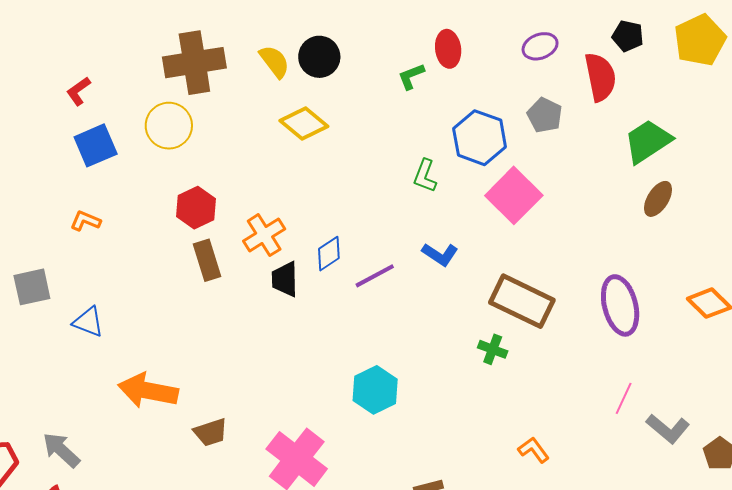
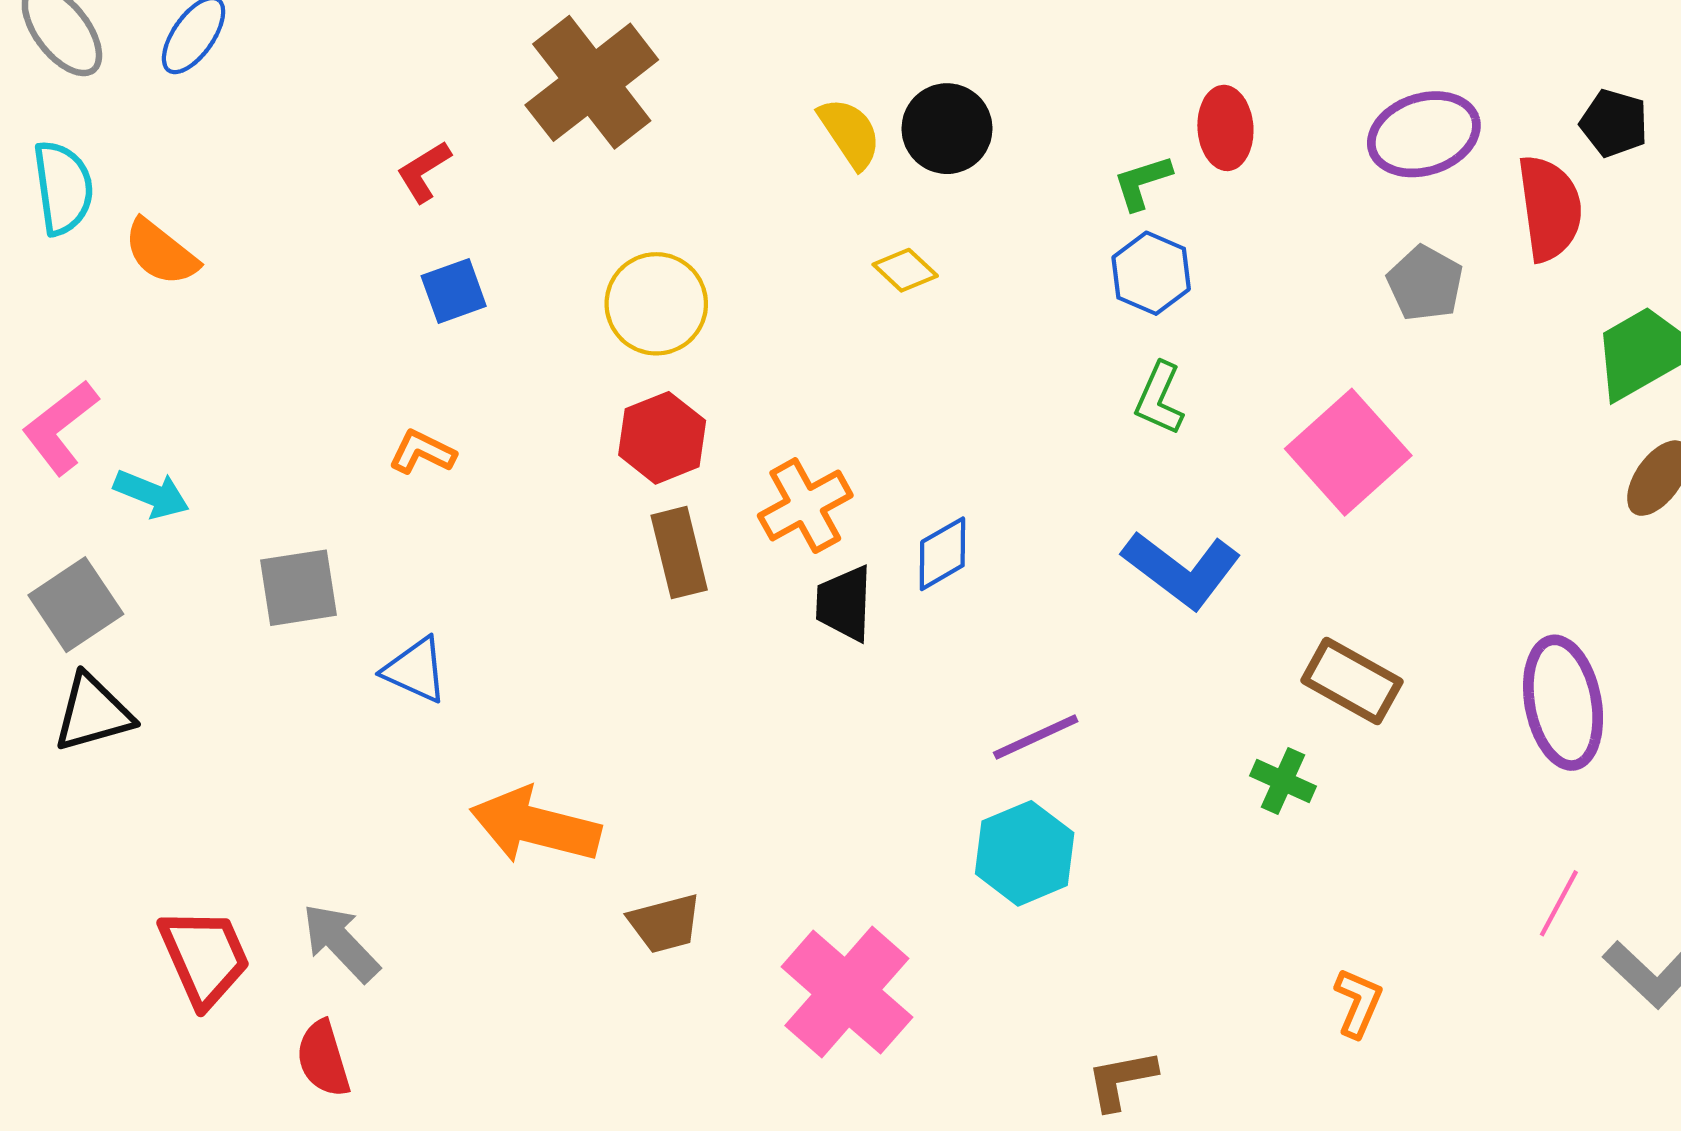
purple ellipse: (540, 46) -> (1424, 134), size x1.4
brown cross: (194, 63) -> (592, 82), moved, turned -32
yellow diamond: (304, 123) -> (905, 270), size x0.6
yellow circle: (169, 126) -> (656, 304), moved
blue hexagon: (480, 138) -> (1151, 273), moved, size x0.7
blue square: (96, 145) -> (454, 291), size x0.7
blue L-shape: (440, 254) -> (1182, 570), size x1.5
purple line: (375, 276) -> (1036, 737), moved
brown rectangle: (522, 301) -> (1352, 681), size x0.7
orange L-shape: (534, 450) -> (1358, 1003), turned 56

